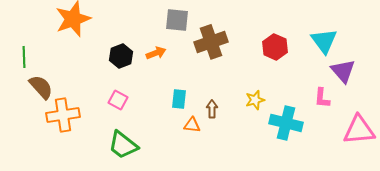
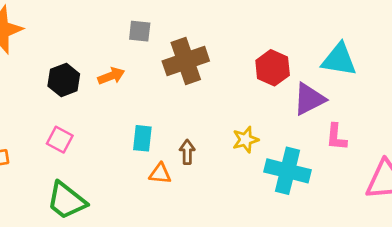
gray square: (177, 20) -> (140, 31), size x0.7
cyan triangle: (324, 41) -> (339, 60), turned -44
purple triangle: (343, 71) -> (309, 99), moved, turned 44

